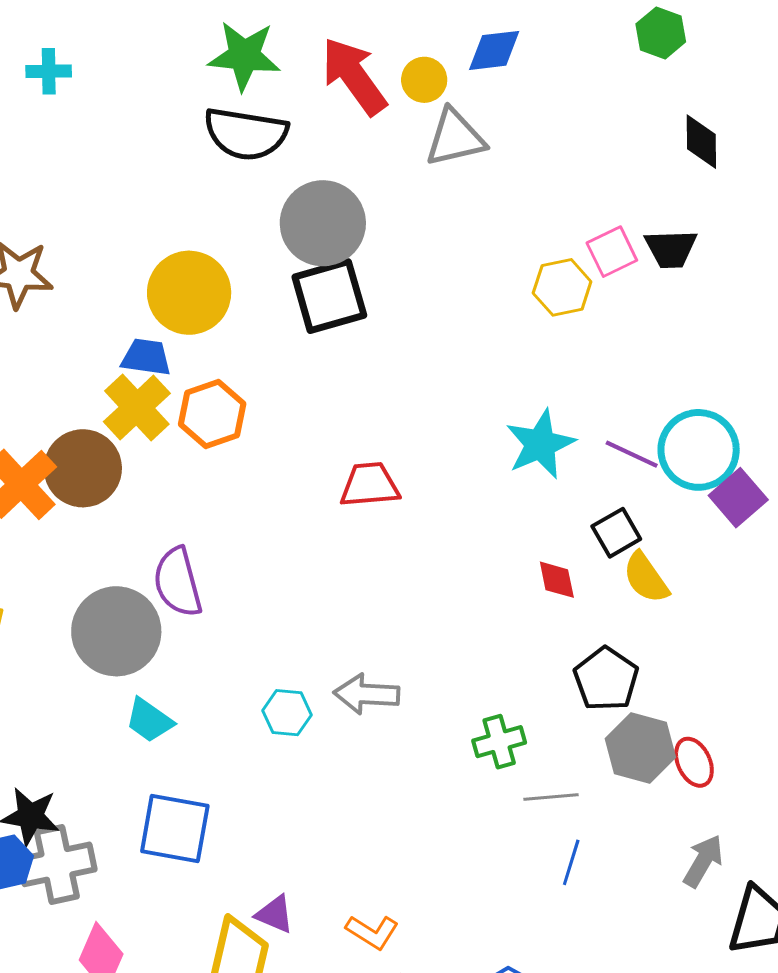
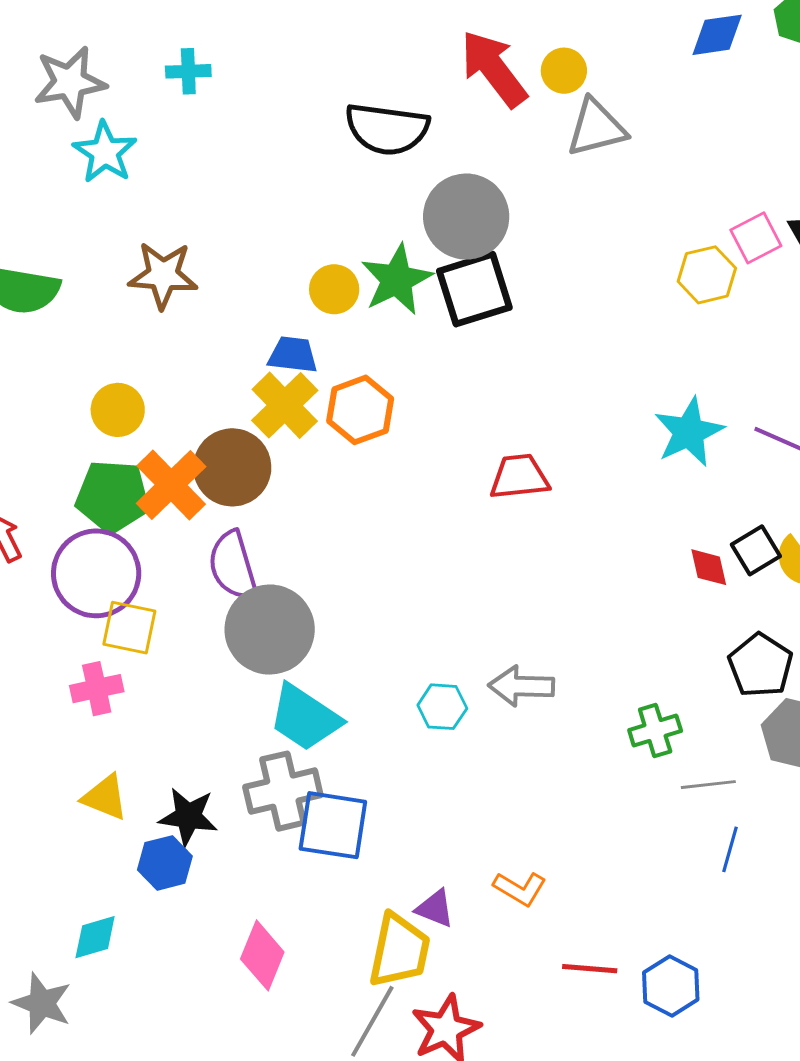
blue diamond: (494, 50) -> (717, 35), moved
green star: (244, 56) -> (397, 280), moved, turned -30
yellow circle: (189, 293) -> (334, 289), size x0.6
black square: (616, 533) -> (756, 550), moved
purple semicircle: (178, 582) -> (233, 566), moved
cyan trapezoid: (149, 720) -> (305, 718), size x1.5
gray cross: (57, 864) -> (283, 791), moved
orange L-shape: (372, 932) -> (520, 889), moved

